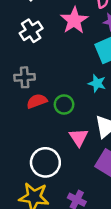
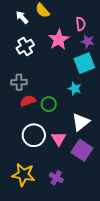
pink triangle: (79, 137) -> (59, 139), moved
white circle: (45, 162) -> (34, 135), moved

